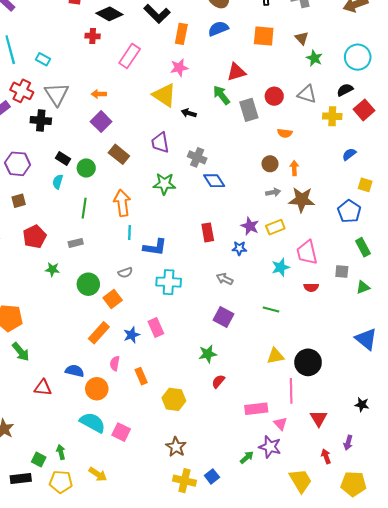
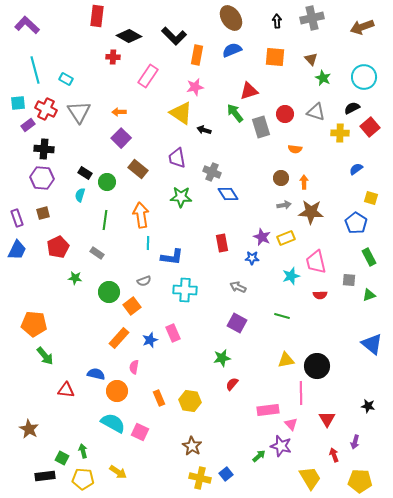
black cross: (41, 120) -> (44, 149), moved
gray rectangle: (76, 243) -> (97, 253), turned 48
orange rectangle: (141, 376) -> (159, 398), moved

